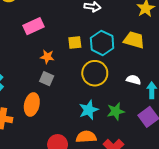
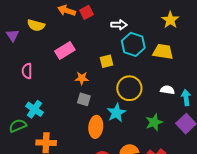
cyan hexagon: (102, 43) -> (133, 44), moved
orange ellipse: (32, 104) -> (96, 127), moved
cyan star: (89, 110) -> (116, 113), moved

